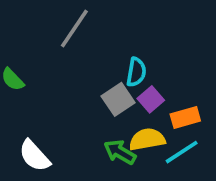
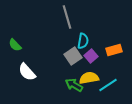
gray line: (74, 28) -> (67, 17), moved, turned -50
orange rectangle: (185, 118) -> (114, 50), moved
white semicircle: (34, 156) -> (27, 72), moved

